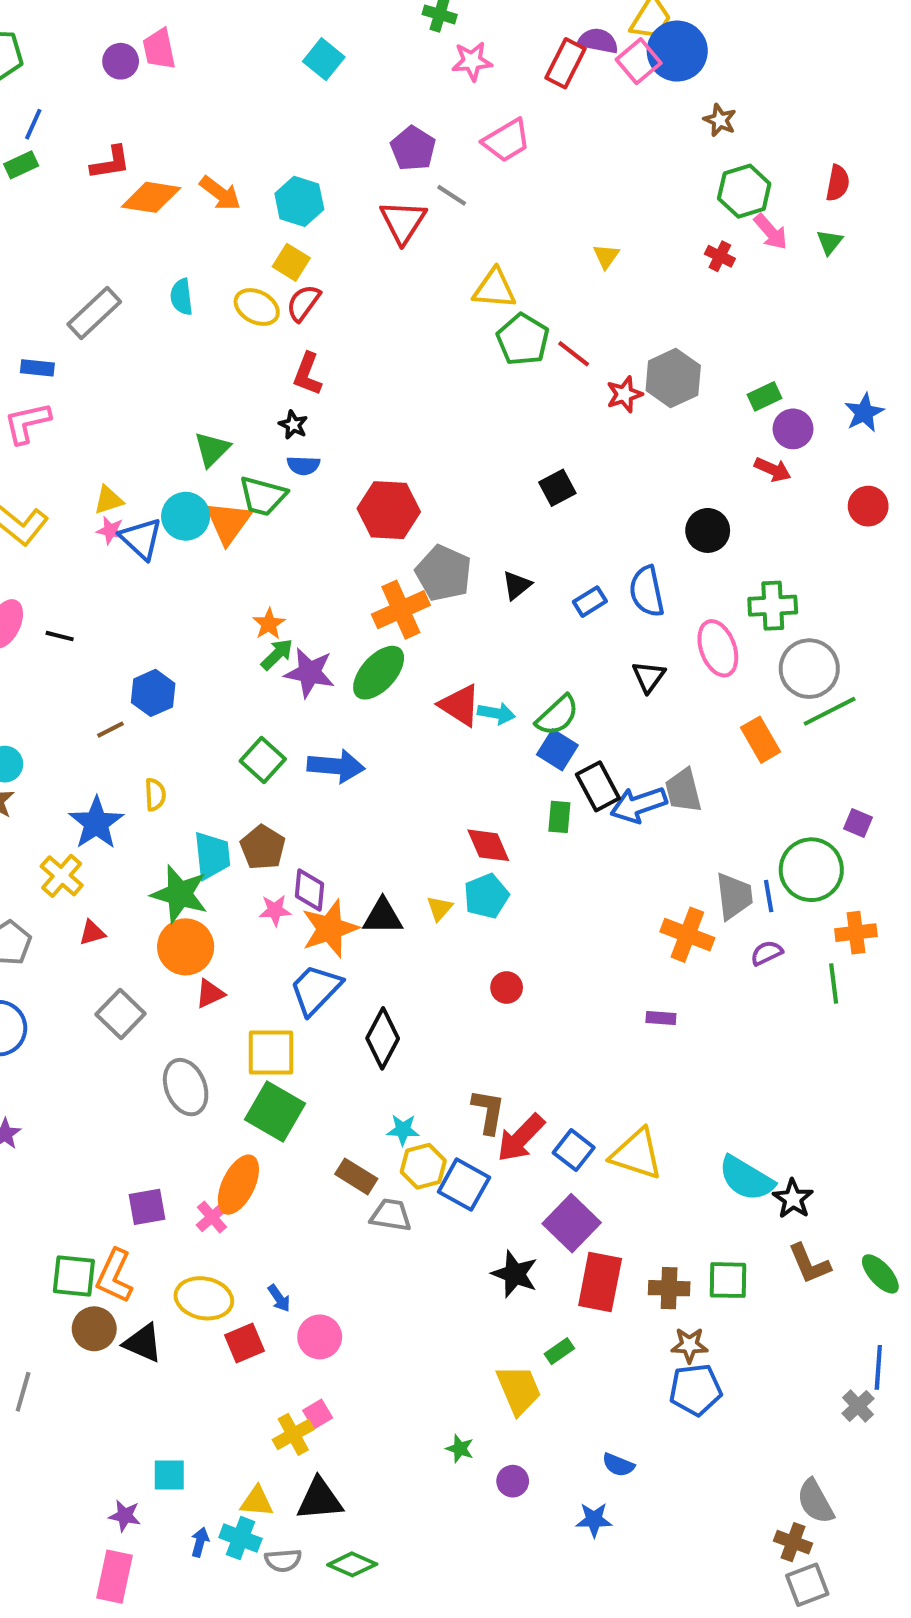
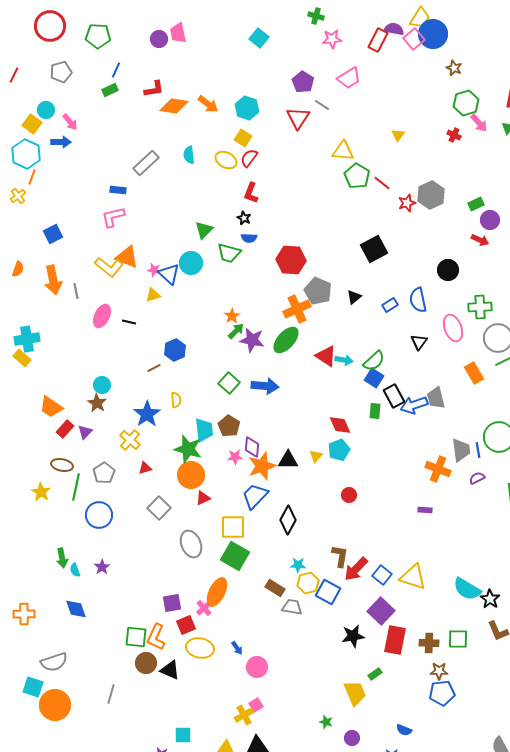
black square: (557, 488) -> (374, 249), size x1.5
yellow triangle: (108, 500) -> (153, 295), moved
orange triangle: (228, 522) -> (127, 257), moved, turned -45
black star: (515, 1274) -> (353, 636), turned -30
red square: (245, 1343) -> (186, 625), moved

